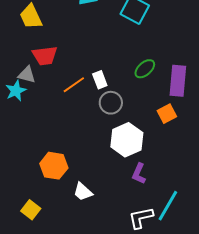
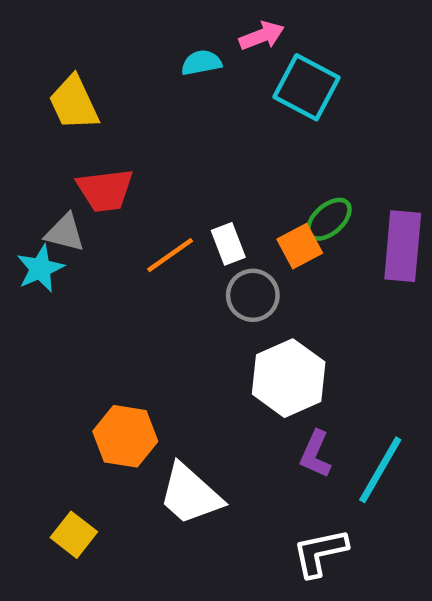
orange square: (167, 114) -> (300, 246), moved
white trapezoid: (83, 192) -> (190, 494), size x1.5
cyan line: (168, 206) -> (380, 470), moved

